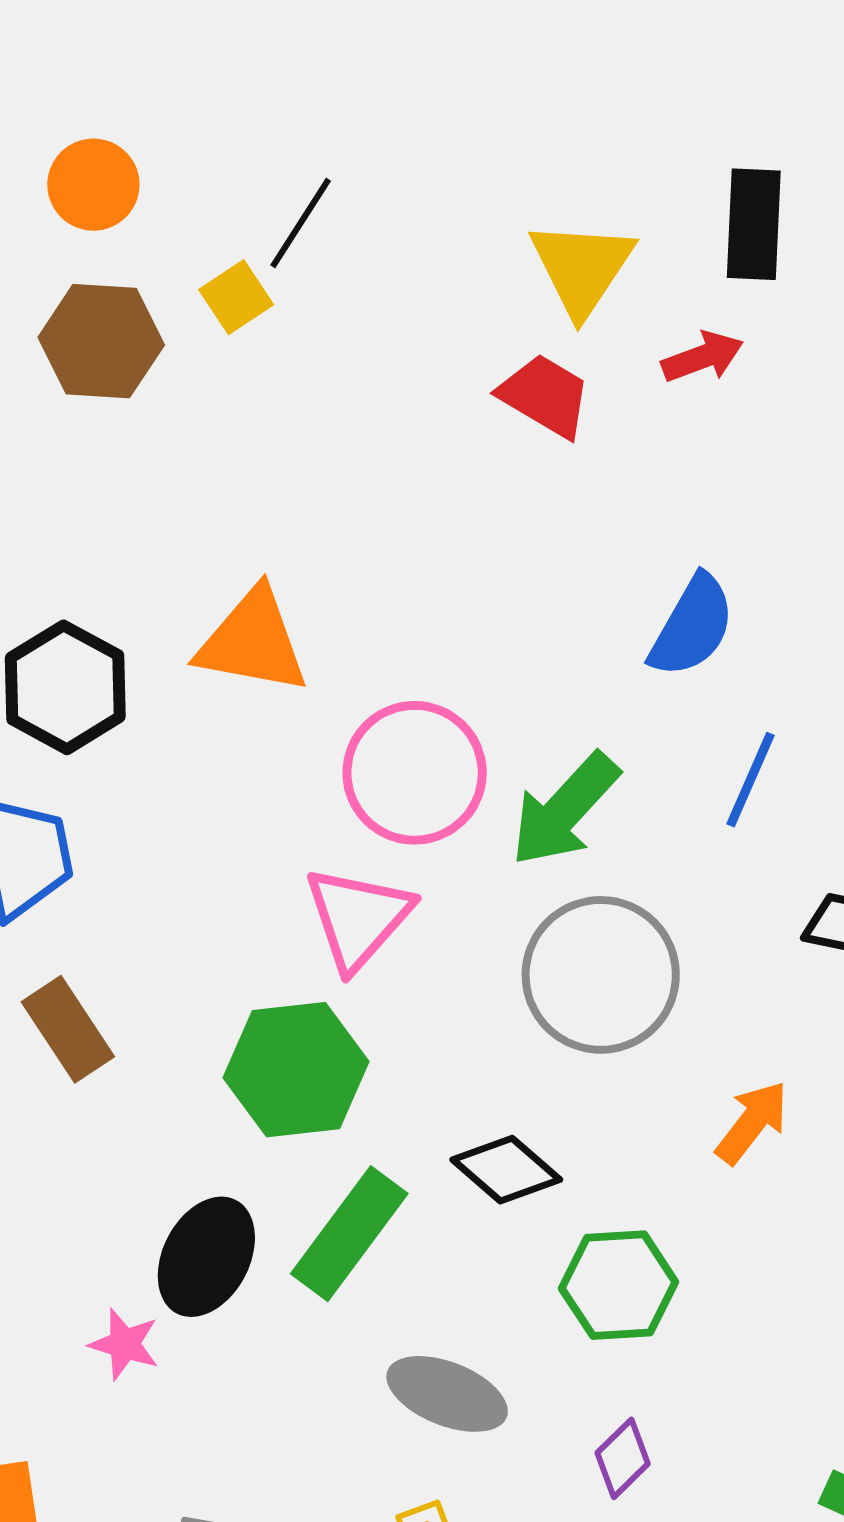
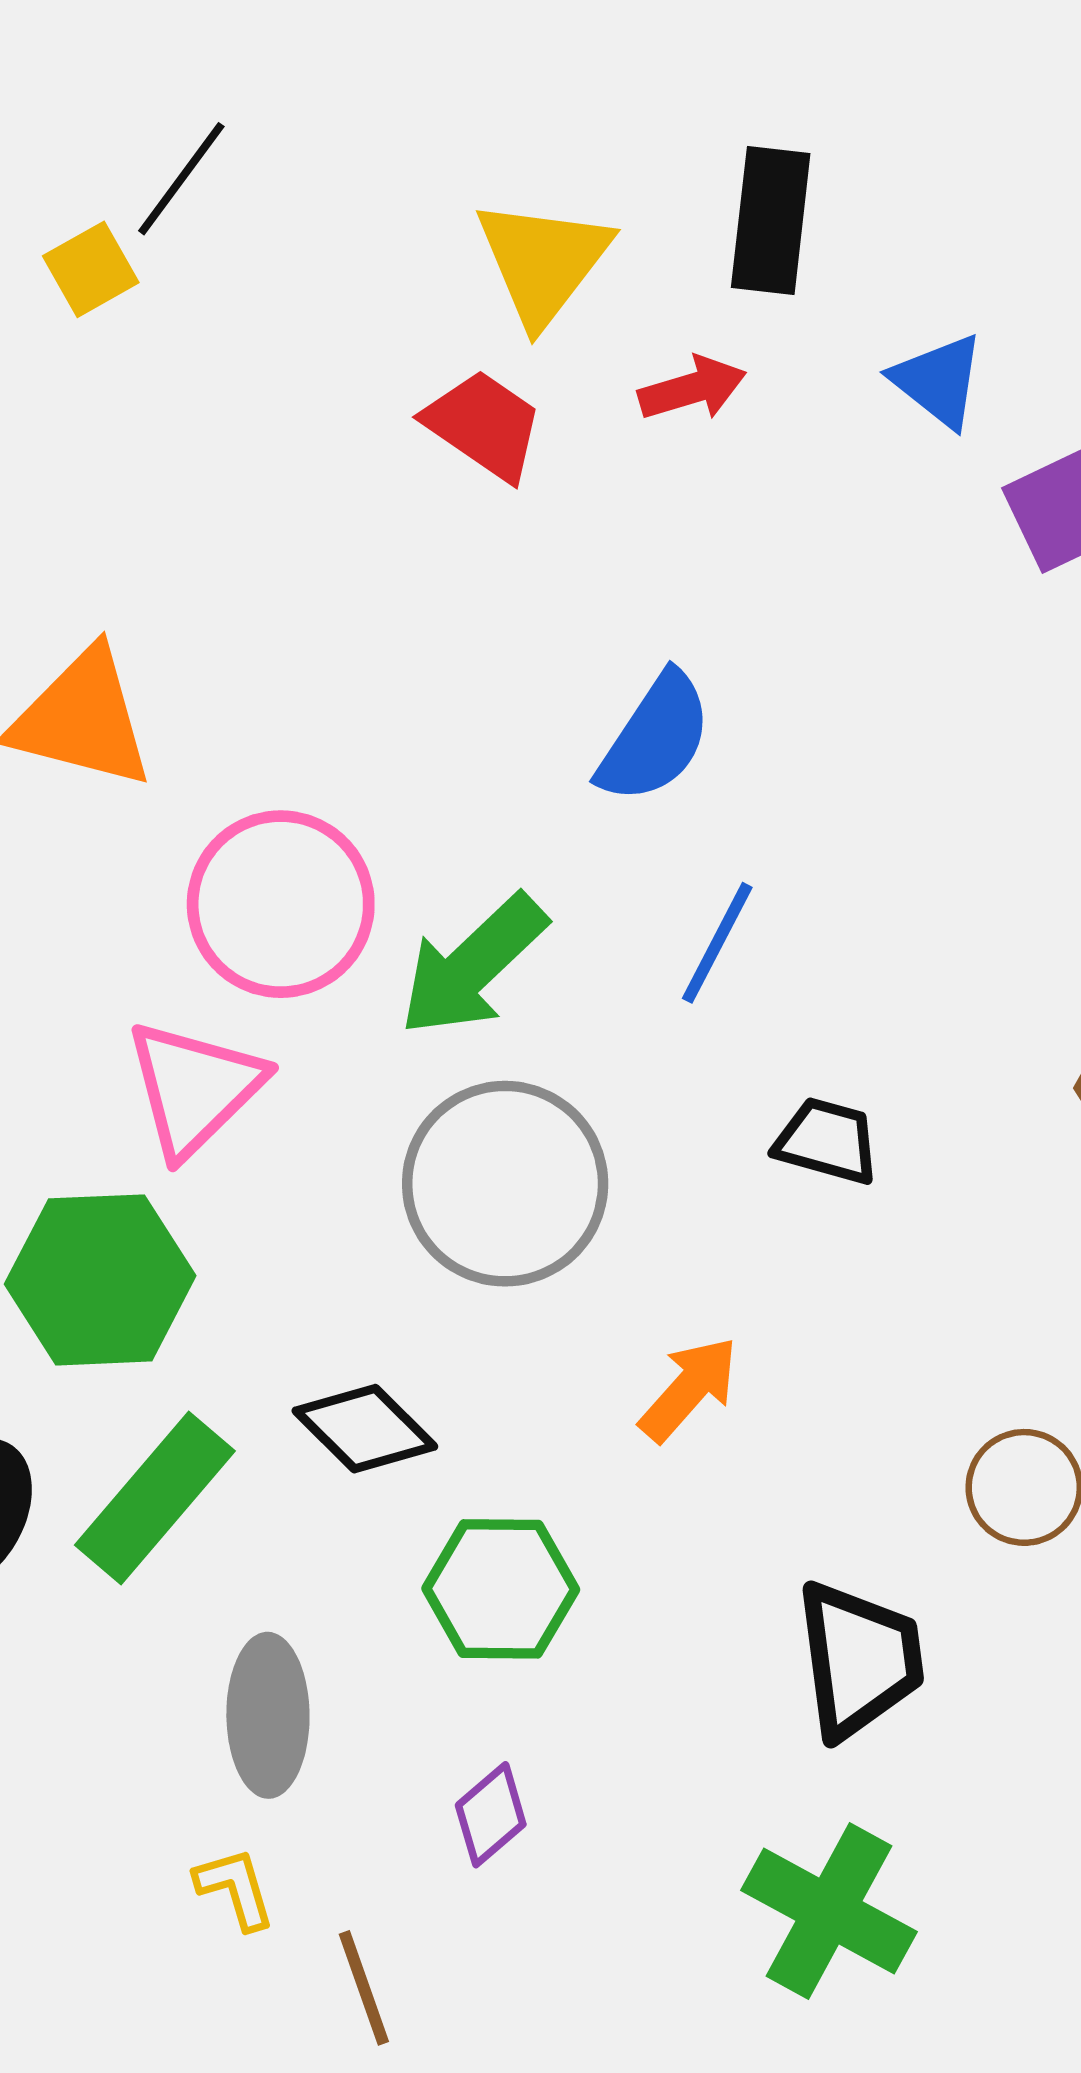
gray ellipse: (447, 1394) -> (268, 1715), turned 64

